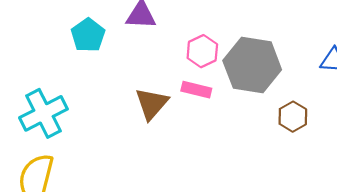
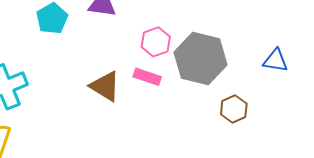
brown triangle: (152, 104) -> (105, 86), turned -44

